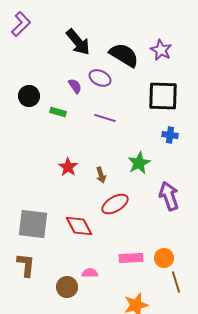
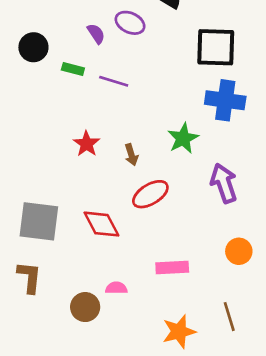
purple line: (105, 118) -> (114, 81), moved
blue cross: (170, 135) -> (225, 100), size x1.8
orange circle: (164, 258) -> (239, 251), moved
brown line: (176, 282) -> (229, 317), moved

